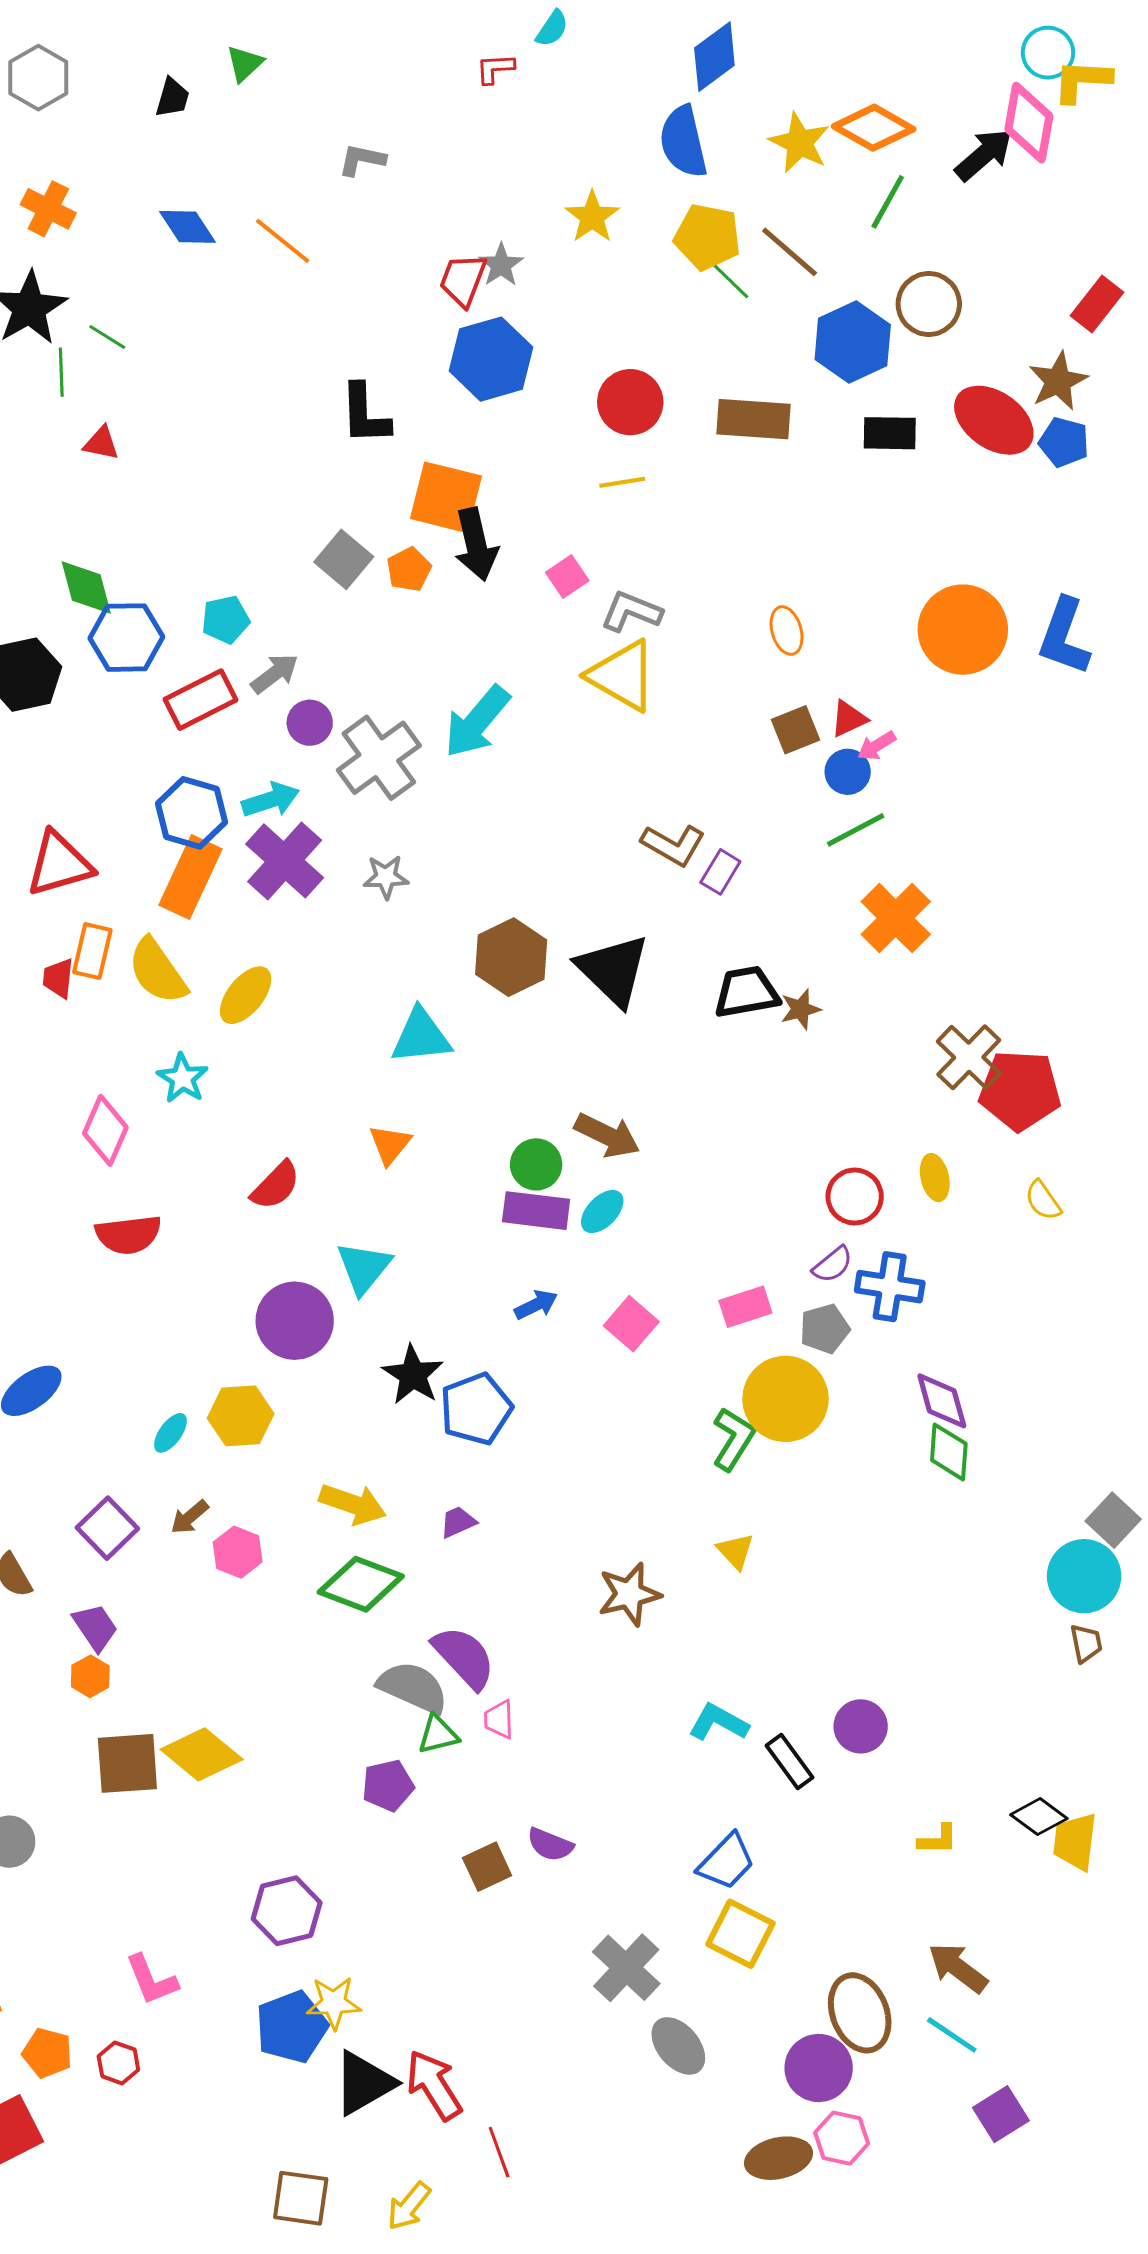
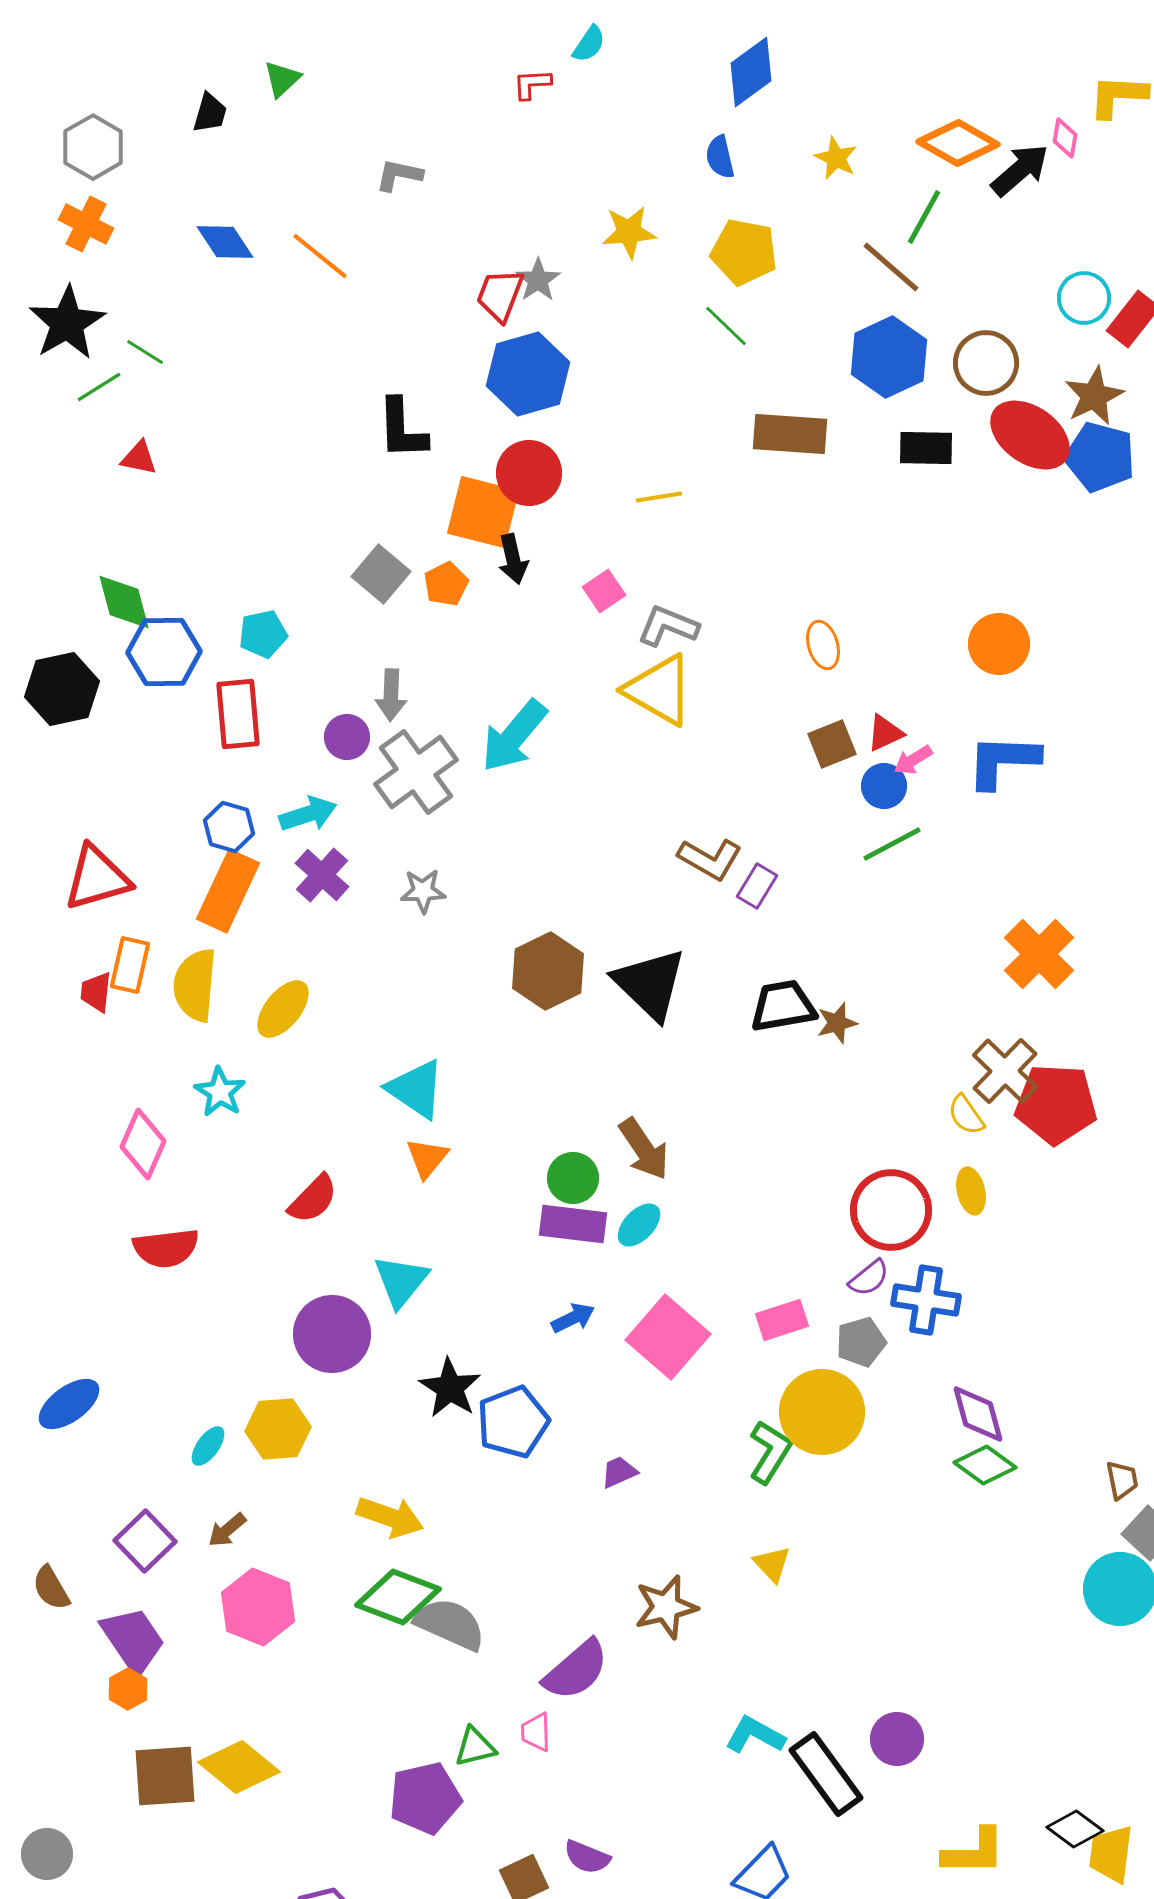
cyan circle: (1048, 53) -> (1084, 298), moved
gray hexagon: (38, 78) -> (93, 147), moved
pink diamond: (1029, 123) -> (1065, 138), size x0.5
orange diamond: (874, 128) -> (958, 143), moved
blue semicircle: (683, 142) -> (720, 157), size x0.6
yellow star: (800, 143) -> (836, 158), size x0.7
yellow star: (592, 217) -> (629, 232), turned 30
brown line: (790, 252) -> (891, 267), moved
green line: (728, 279) -> (726, 326), moved
brown circle: (929, 304) -> (986, 363), moved
green line: (61, 372) -> (99, 387), turned 60
red circle: (630, 402) -> (529, 473), moved
blue pentagon: (1064, 442) -> (1100, 457), size x1.4
black arrow: (476, 544) -> (513, 559), size x0.7
orange circle: (963, 630) -> (999, 644), size x0.7
blue L-shape: (1064, 637) -> (1003, 761), moved, turned 72
gray arrow: (275, 674) -> (391, 695), moved, turned 129
red rectangle: (201, 700) -> (238, 714), turned -68
blue hexagon: (192, 813) -> (229, 827), size x0.7
purple cross: (285, 861) -> (322, 875), size x0.7
orange cross: (896, 918) -> (1039, 954), moved
yellow semicircle: (157, 971) -> (195, 985), turned 40
cyan triangle: (421, 1036) -> (416, 1089), moved, turned 40
brown arrow: (607, 1135) -> (644, 1149), turned 30
red circle: (855, 1197) -> (891, 1210), size x1.4
yellow semicircle: (1043, 1201) -> (966, 1115), moved
pink square: (631, 1324) -> (668, 1337), size x1.5
green diamond: (949, 1452) -> (985, 1465), turned -58
purple trapezoid: (458, 1522) -> (619, 1472), moved
pink hexagon: (238, 1552) -> (258, 1607), moved, size x1.5
purple trapezoid: (95, 1627) -> (133, 1640), size x1.4
brown trapezoid: (1086, 1643) -> (1122, 1480), moved
purple semicircle: (464, 1657) -> (576, 1670), moved, turned 92
gray semicircle: (413, 1687) -> (450, 1624), moved
black rectangle: (790, 1761) -> (826, 1774), size x1.5
purple pentagon: (388, 1786) -> (425, 1798), size x1.4
yellow L-shape: (938, 1840) -> (974, 1852), size x1.6

